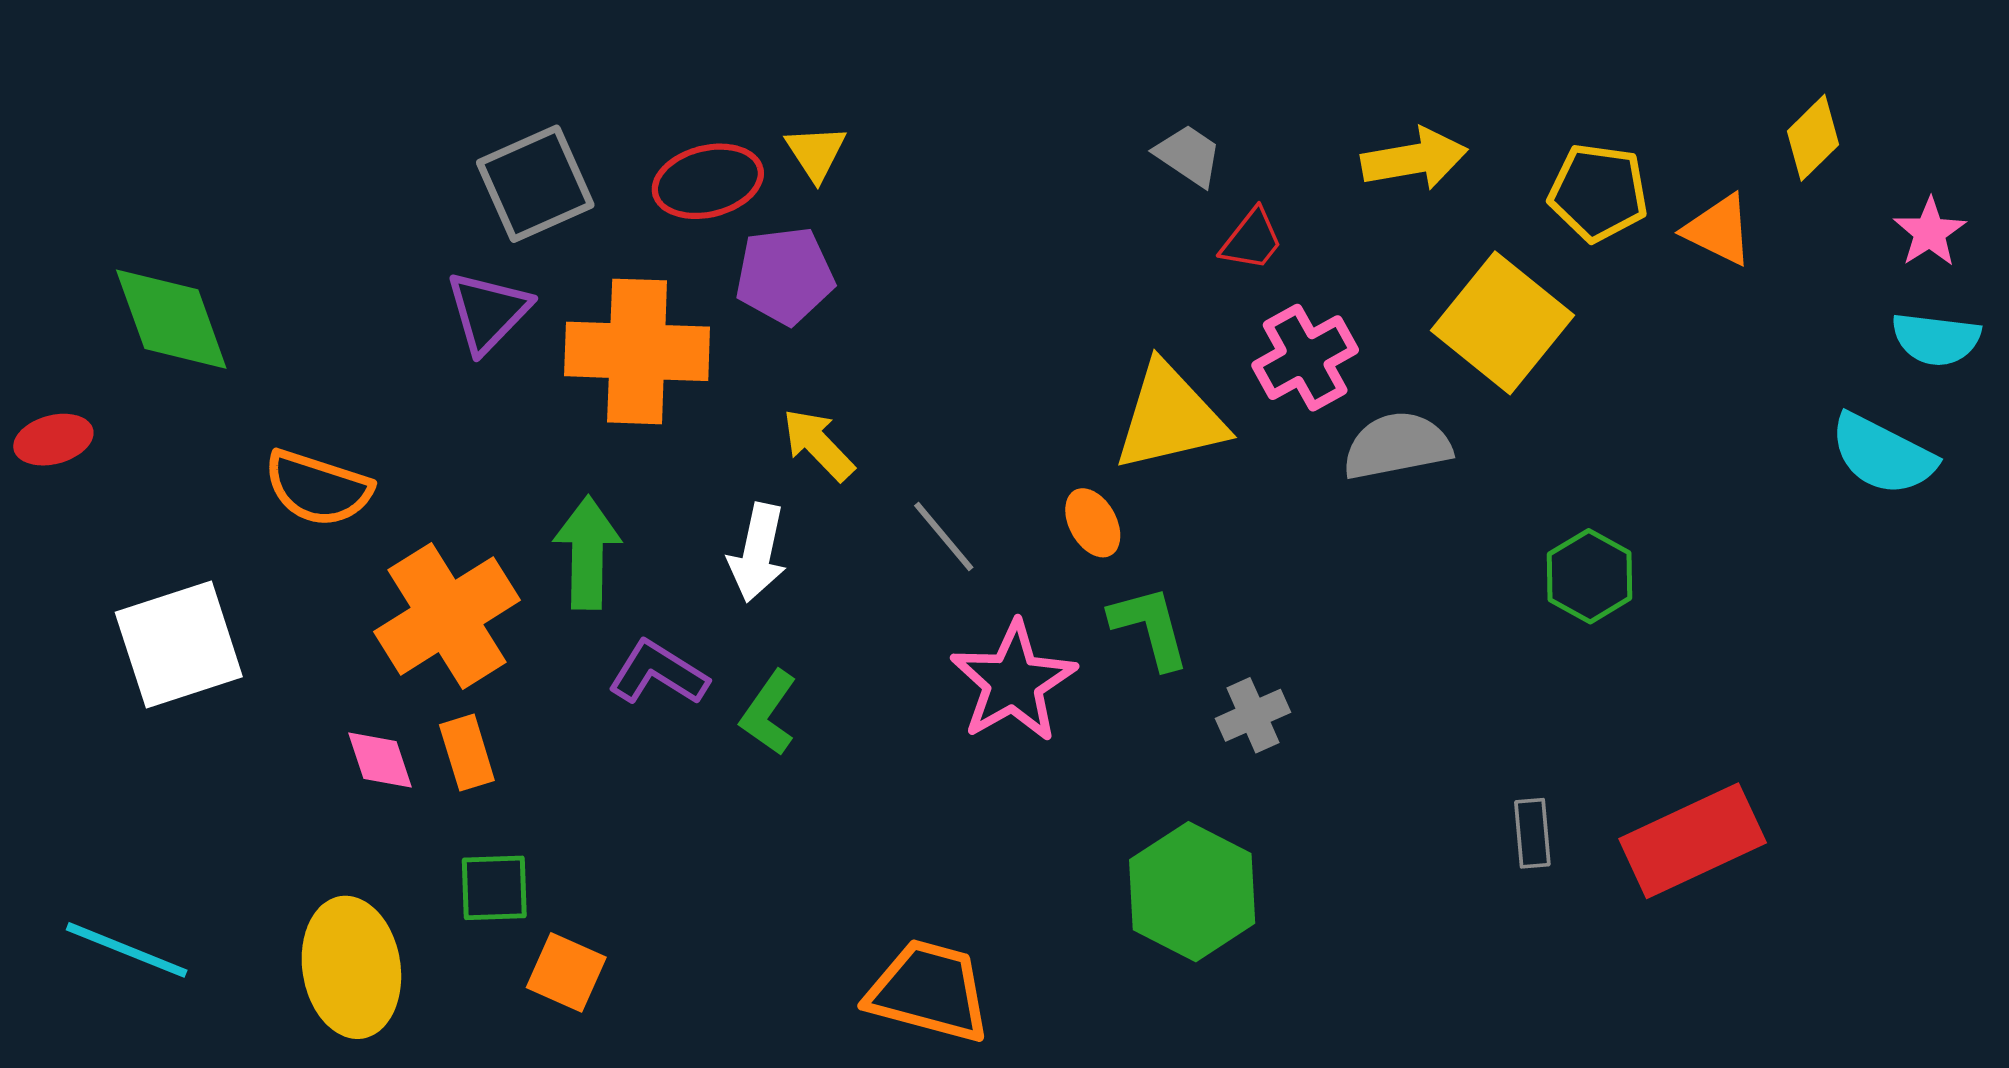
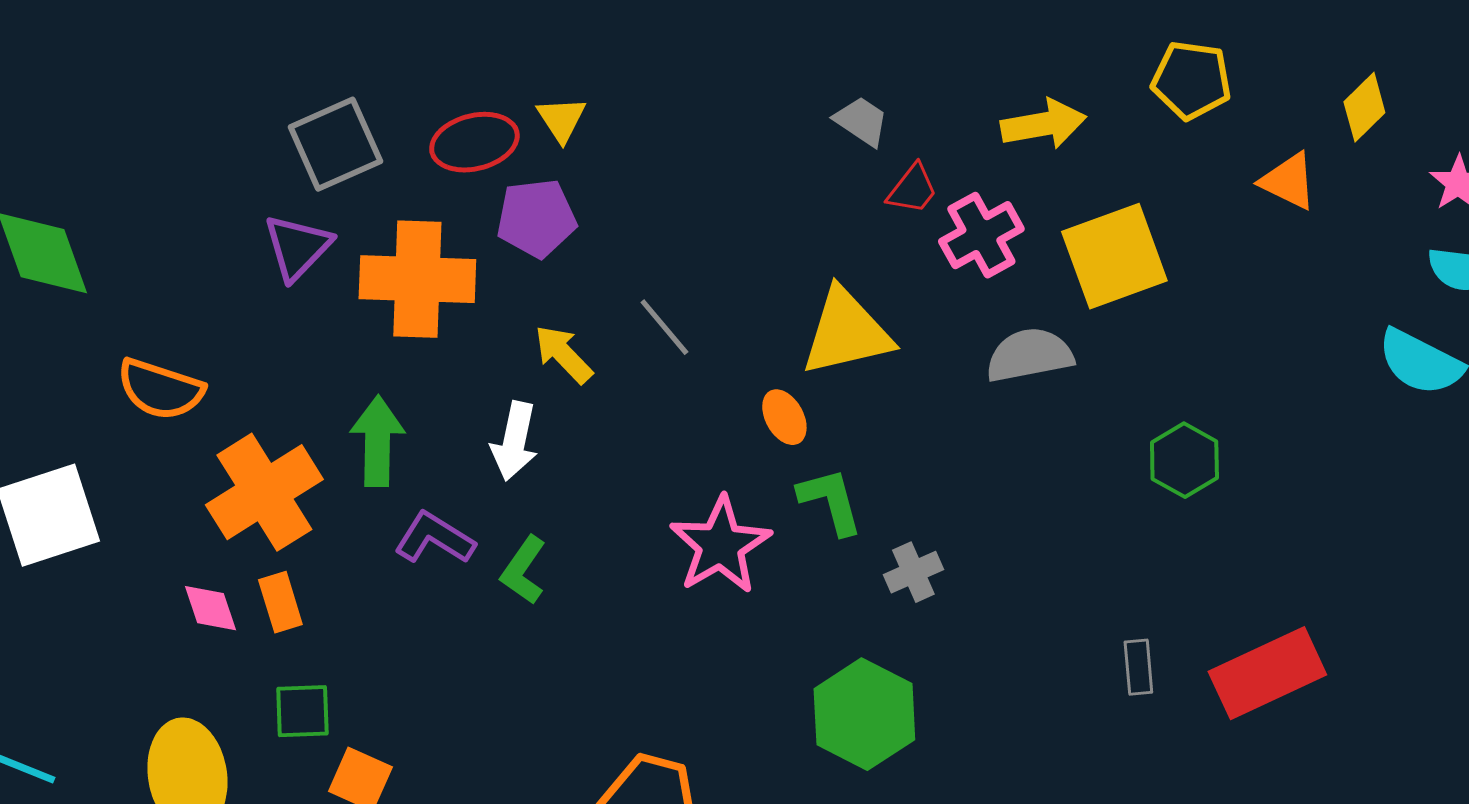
yellow pentagon: (1598, 192) -> (1191, 80), moved
yellow square: (1503, 323) -> (1114, 256), turned 31
pink cross: (1305, 358) -> (981, 235), moved
gray line: (944, 536) -> (664, 327), moved

